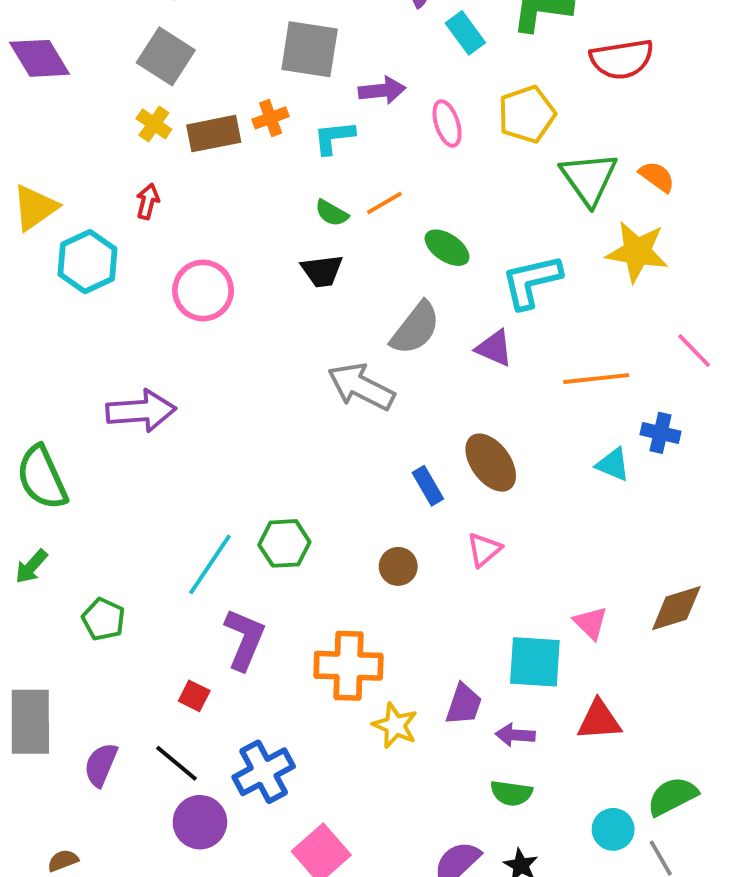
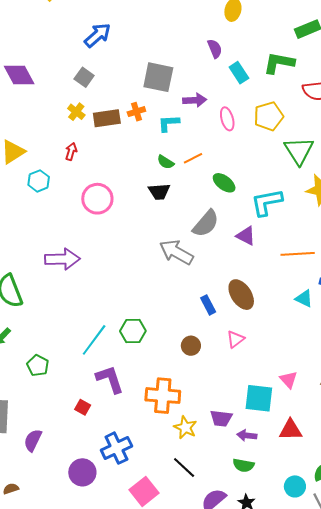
gray square: (166, 56) -> (84, 77), size x0.7
cyan hexagon: (88, 262) -> (39, 181), size x0.7
purple L-shape: (244, 639) -> (110, 379), turned -44
purple trapezoid: (464, 704) -> (221, 418), turned 75
black line: (177, 763) -> (184, 468), moved

